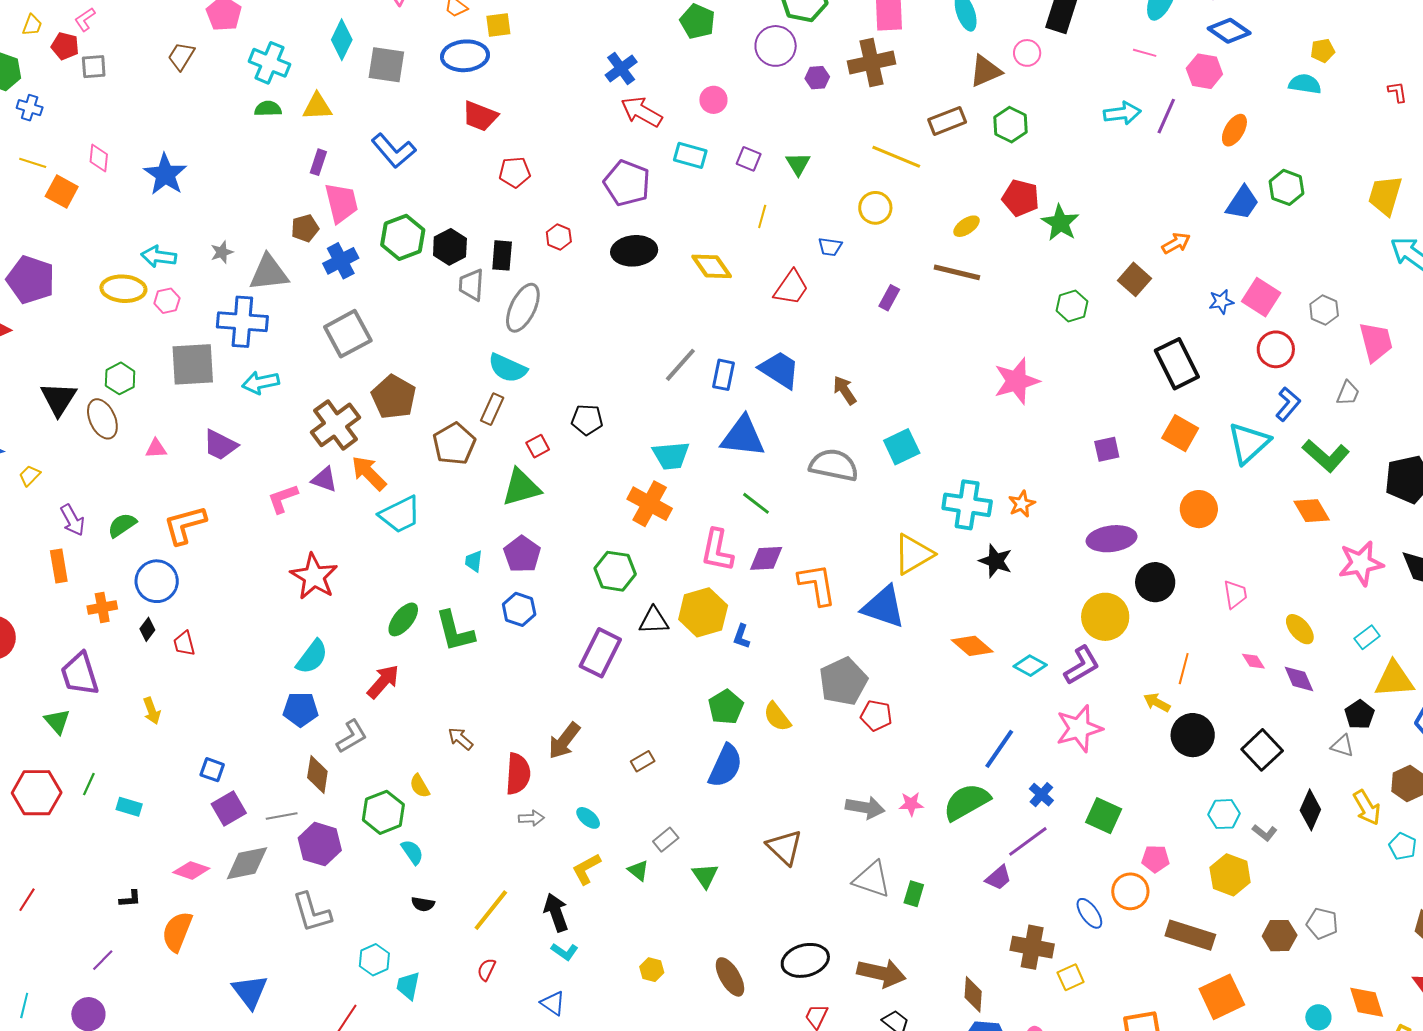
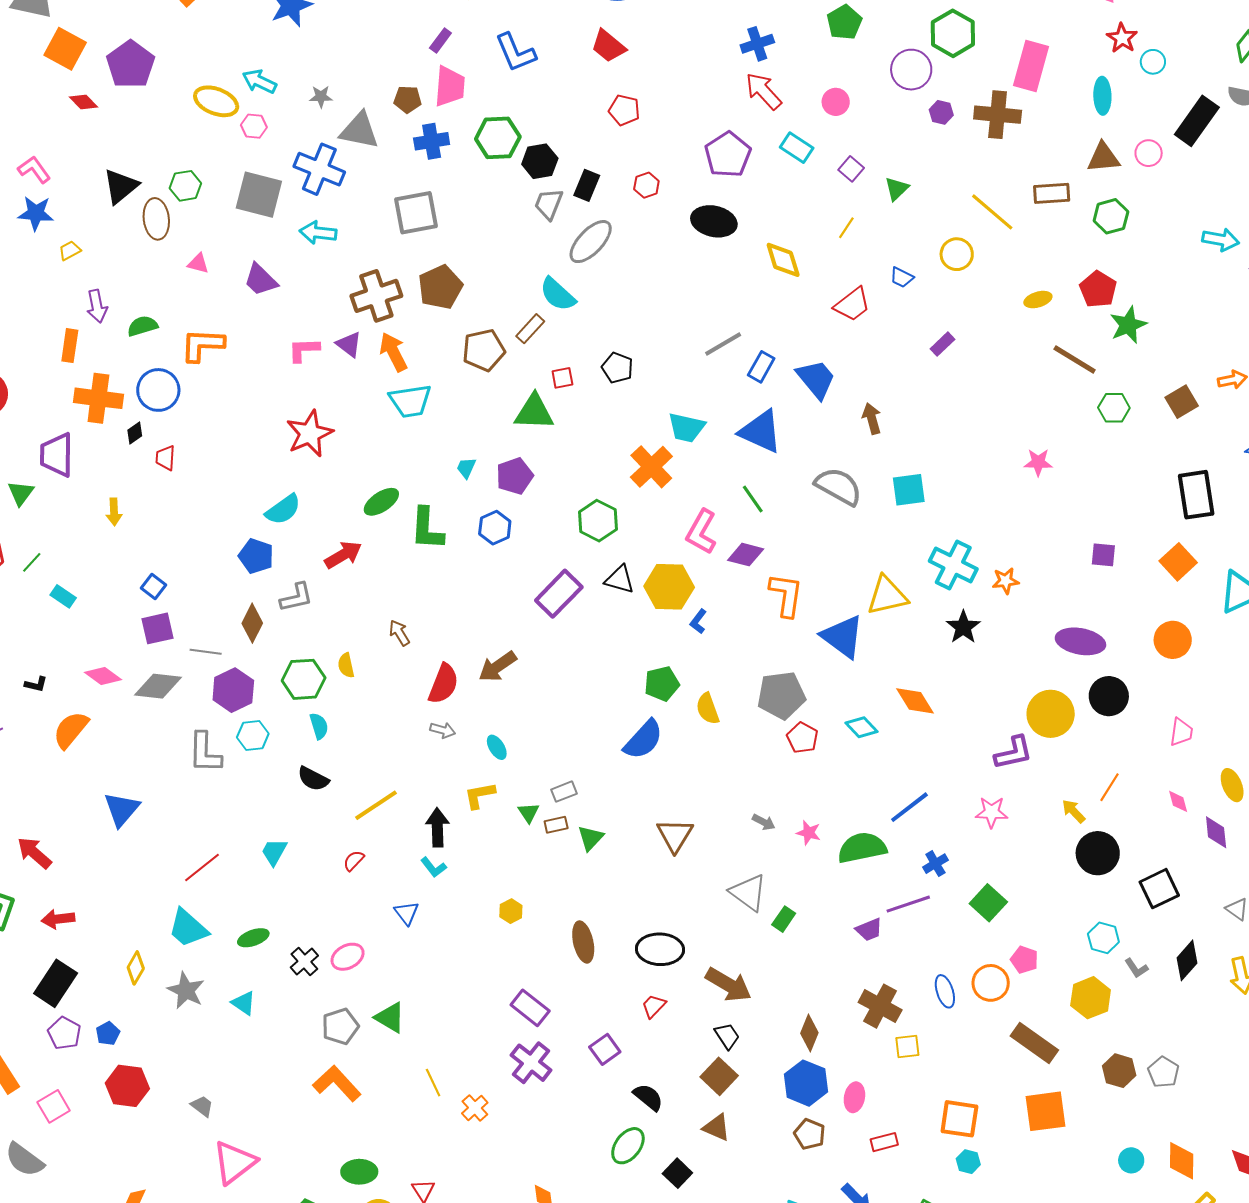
brown line: (957, 272) -> (1075, 360), moved
pink star: (1017, 381) -> (1038, 462), size x0.6
orange cross: (102, 607) -> (98, 398), size x1.6
cyan diamond: (1030, 666) -> (862, 727), moved
pink star: (1079, 729) -> (992, 812), size x0.7
brown rectangle: (643, 761) -> (556, 825), moved
gray arrow: (865, 808) -> (764, 822), size x0.6
black semicircle: (423, 904) -> (313, 779), size x1.4
cyan hexagon: (374, 960) -> (253, 736), moved

